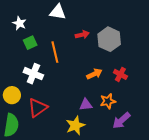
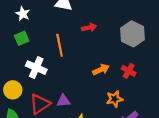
gray hexagon: (109, 39) -> (132, 34), moved
green square: (30, 43) -> (22, 38), moved
purple triangle: (86, 105) -> (63, 101), moved

